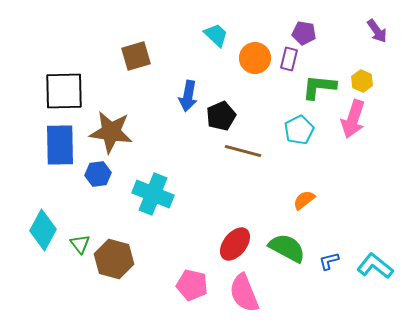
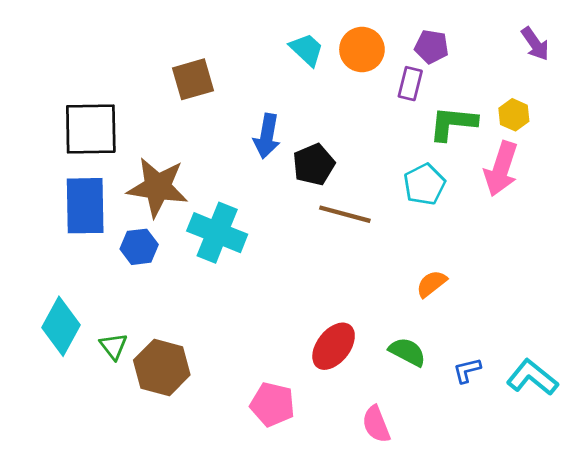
orange circle: (255, 58) -> (362, 50), moved
cyan cross: (153, 194) -> (217, 233), moved
green semicircle: (287, 248) -> (407, 352), size x0.7
pink semicircle: (244, 293) -> (376, 424), moved, size x0.7

